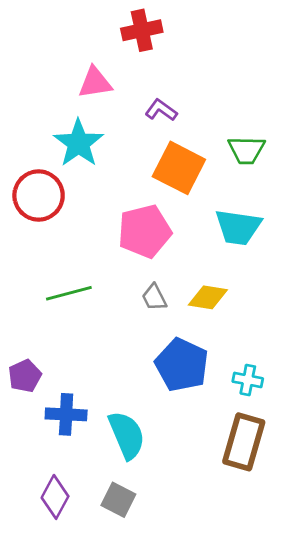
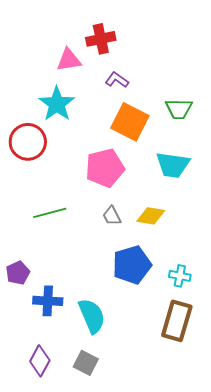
red cross: (142, 30) -> (101, 39), moved
blue pentagon: (182, 365) -> (132, 265), turned 30

